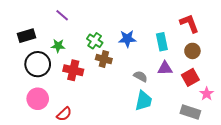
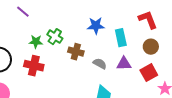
blue star: (127, 39) -> (96, 26), moved
green star: (58, 46) -> (36, 42), moved
brown cross: (104, 59) -> (76, 52), moved
gray semicircle: (141, 76) -> (100, 64), moved

